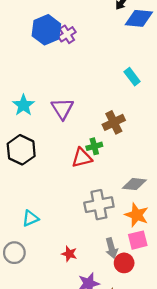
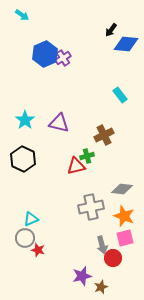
purple triangle: (62, 109) -> (59, 123), turned -45
gray circle: (14, 253) -> (25, 238), moved
red star: (69, 254) -> (38, 250), moved

